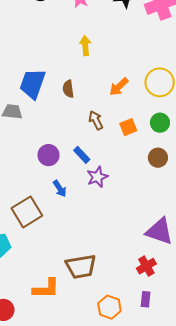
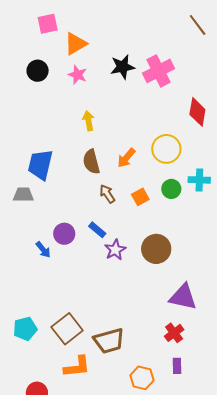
brown semicircle: (68, 89) -> (91, 162), moved, size x1.4
brown circle: (158, 158) -> (156, 249), moved, size x1.5
blue arrow: (60, 189) -> (43, 250), moved
brown square: (27, 212) -> (67, 329), moved

